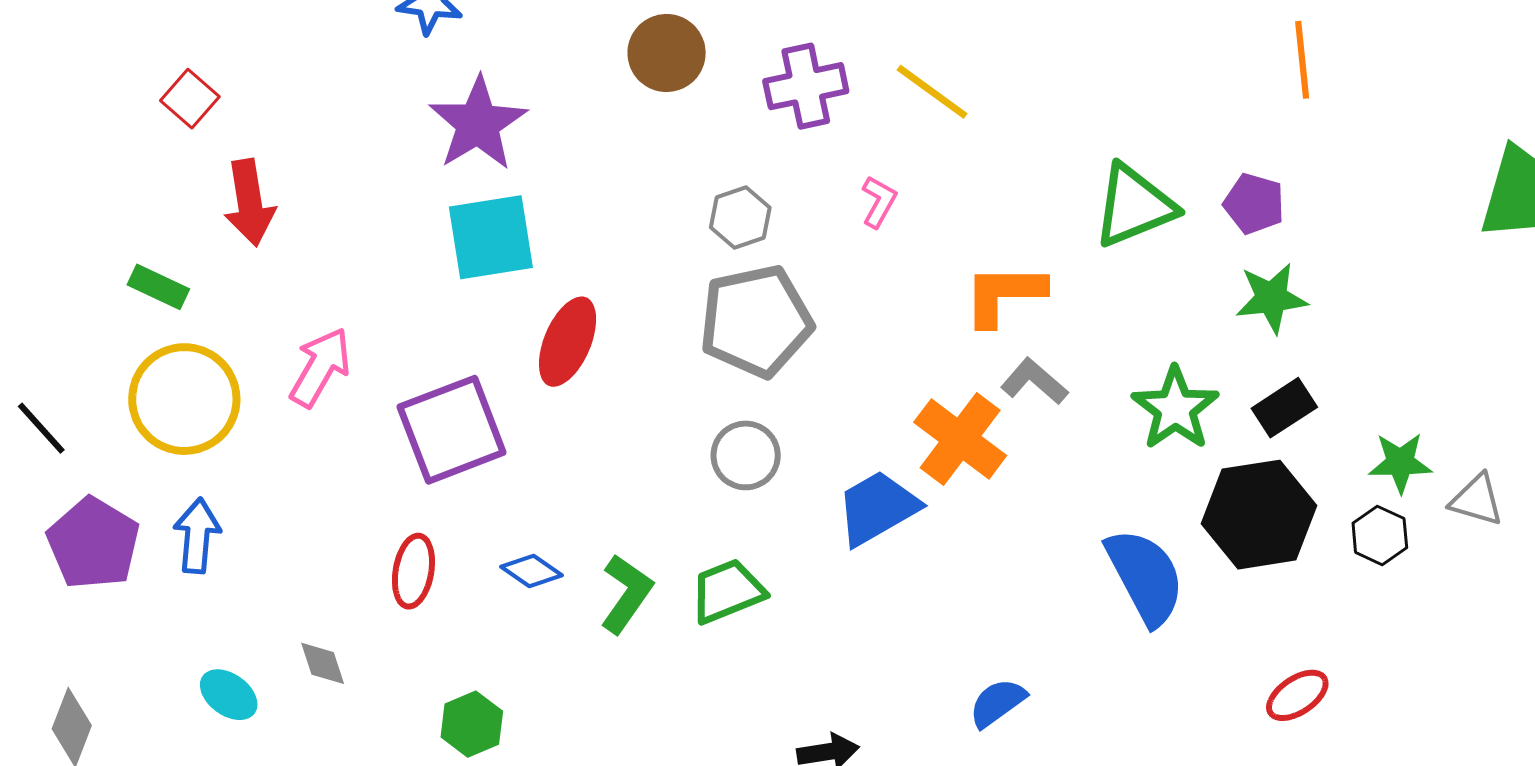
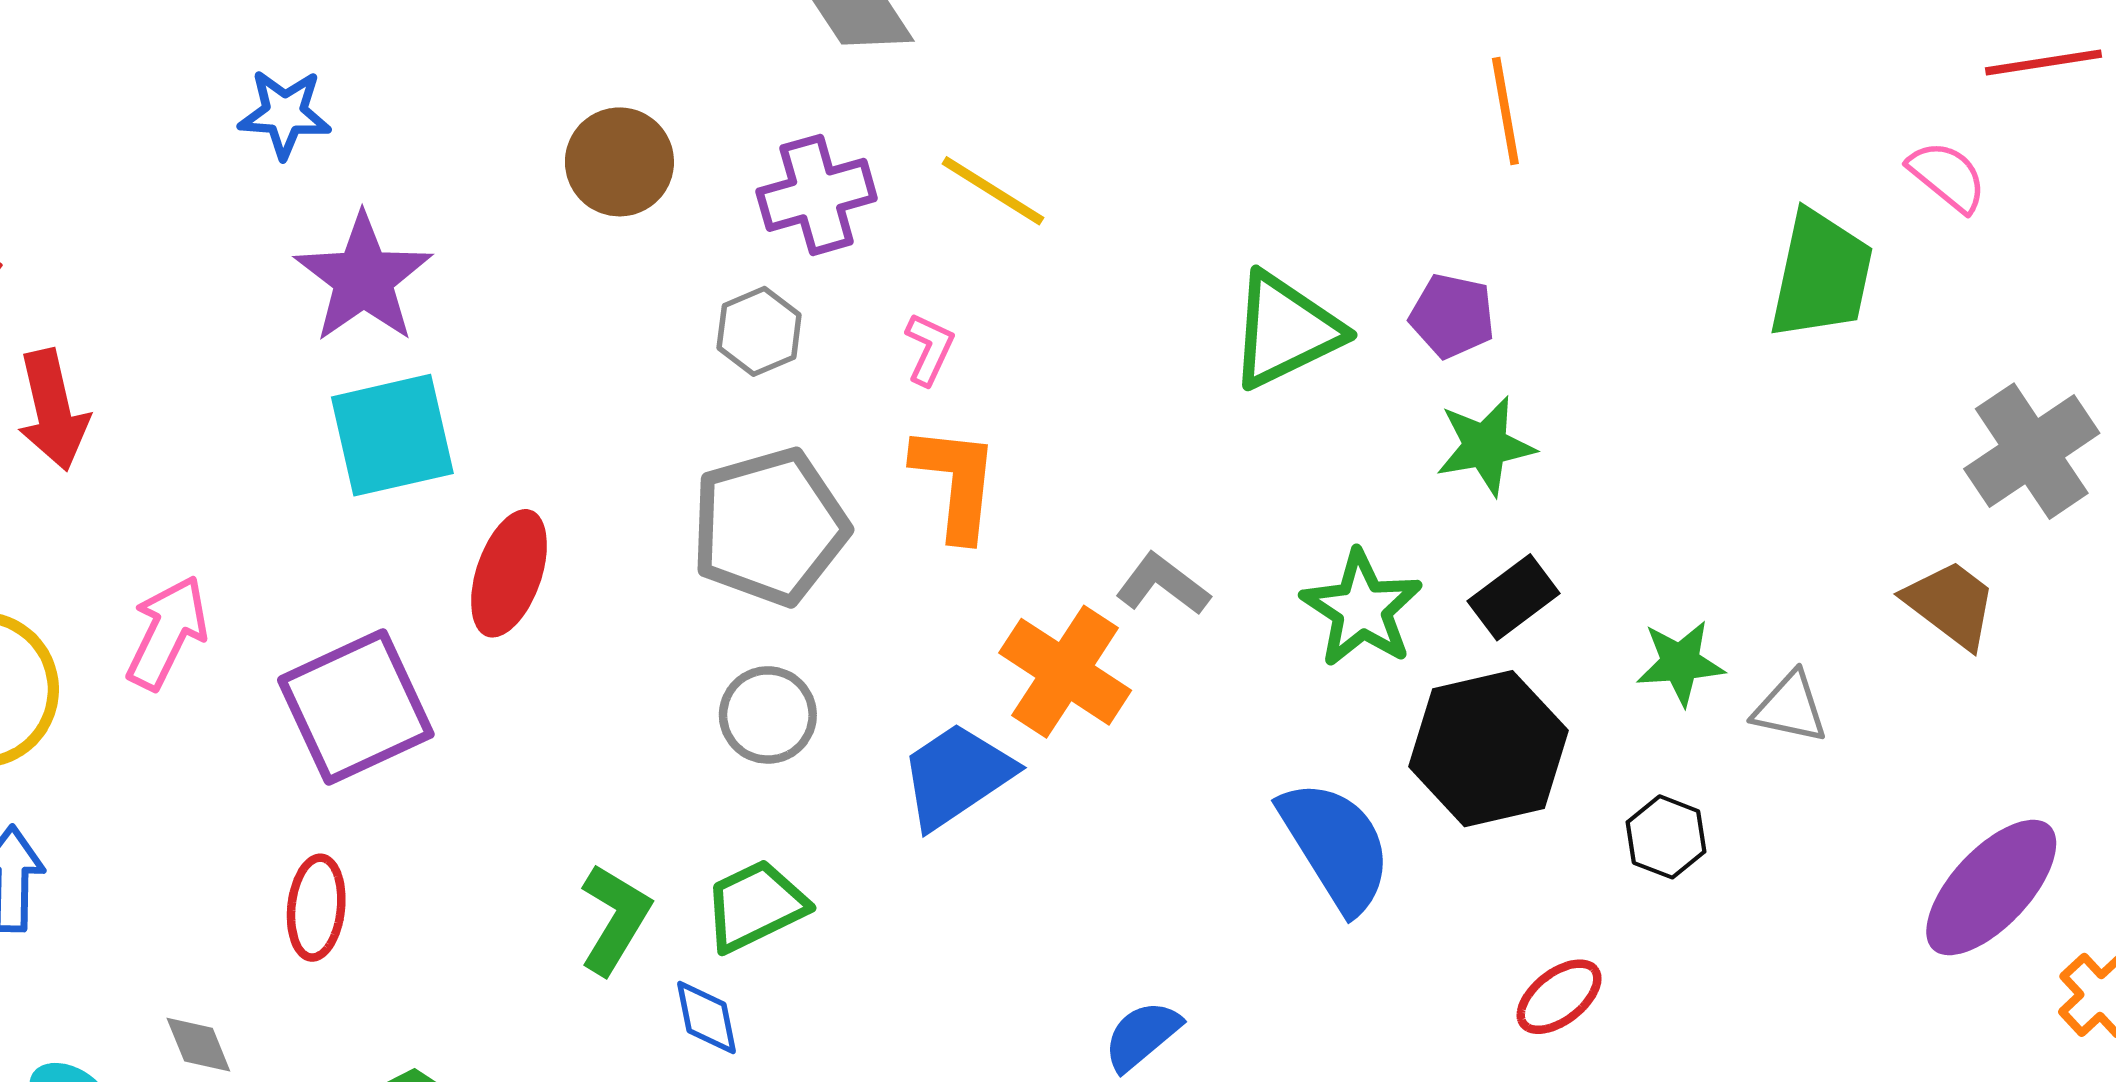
gray hexagon: (740, 218) -> (759, 331), moved
orange L-shape: (1004, 294) -> (956, 482), moved, turned 100
black hexagon: (1380, 535) -> (1666, 837), moved
blue diamond: (532, 571) -> (706, 1017), moved, turned 48

